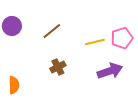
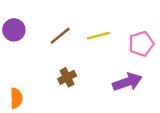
yellow line: (95, 42) -> (98, 36), moved

